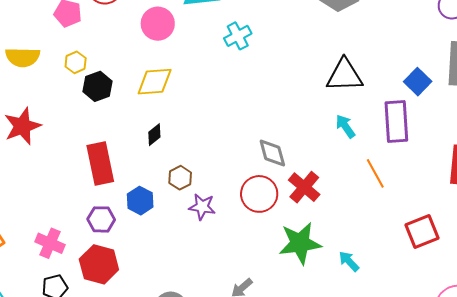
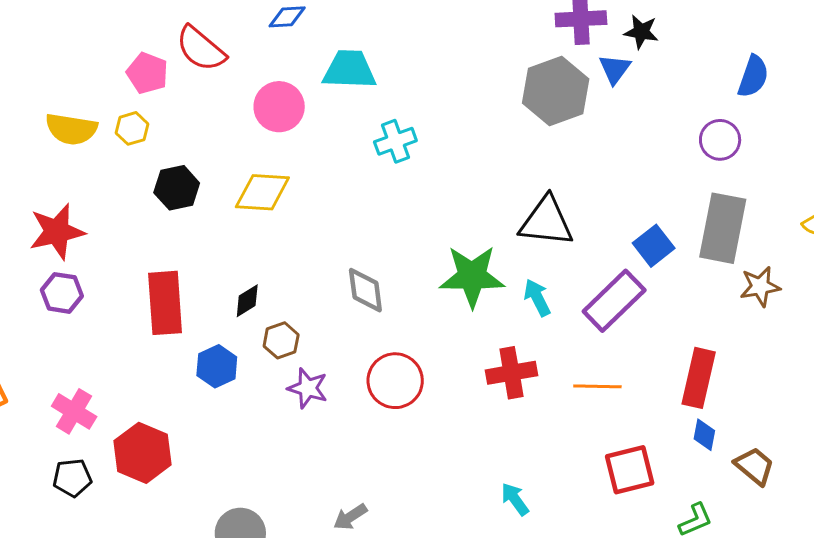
yellow hexagon: (76, 62) -> (132, 128), moved
purple rectangle: (396, 121) -> (614, 301), turned 42
black diamond: (154, 135) -> (247, 301), moved
gray diamond: (272, 153) -> (365, 290), moved
orange line: (375, 173) -> (597, 386), moved, turned -68
red cross: (304, 187) -> (511, 373), moved, turned 32
purple hexagon: (101, 219) -> (62, 293), moved
green star: (300, 243) -> (472, 276), moved

